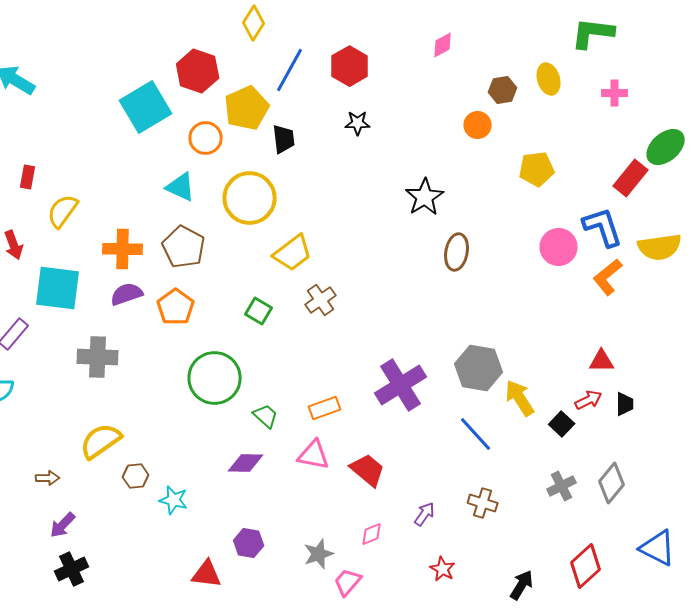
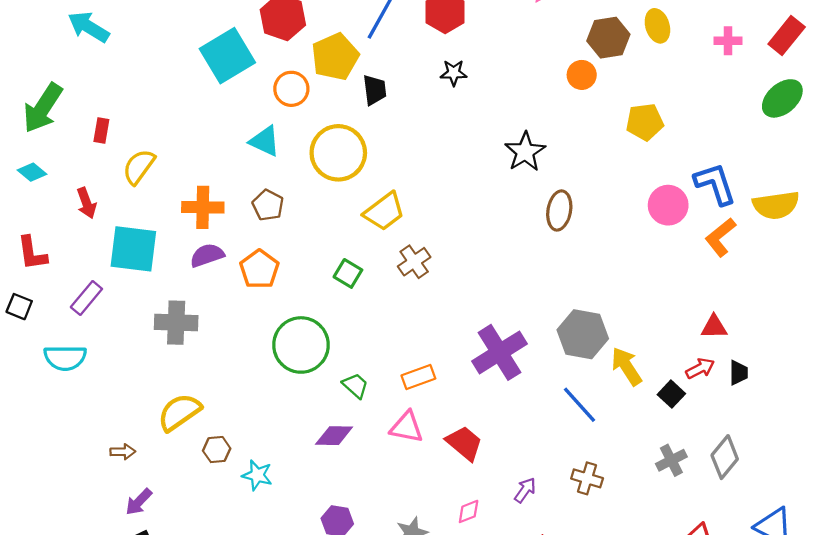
brown hexagon: (503, 90) -> (608, 38), size x1.4
red rectangle: (631, 178) -> (787, 35), moved
brown pentagon: (184, 247) -> (268, 205), size x0.7

